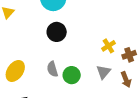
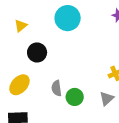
black circle: (57, 32) -> (37, 52), moved

